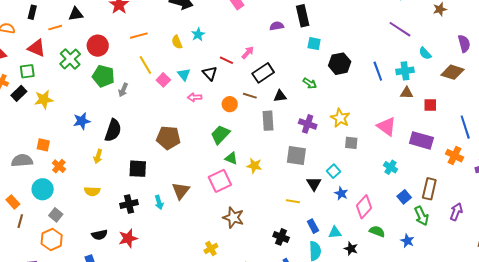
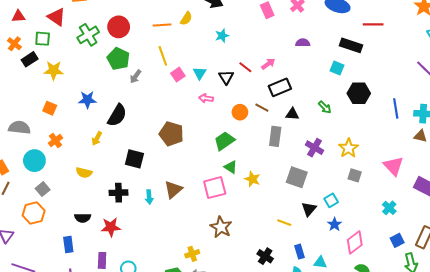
black rectangle: (303, 16) -> (351, 45), moved, turned -70
yellow semicircle: (177, 42) -> (186, 19), moved, turned -136
orange square: (43, 145) -> (50, 108), moved

